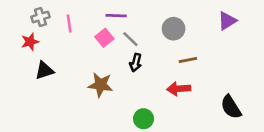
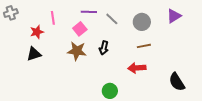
gray cross: (40, 17) -> (11, 13), moved
gray circle: (174, 29) -> (142, 22), moved
gray line: (130, 39) -> (112, 19), moved
red star: (30, 42) -> (37, 32), moved
brown star: (100, 85) -> (77, 51), moved

